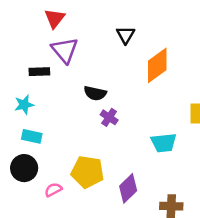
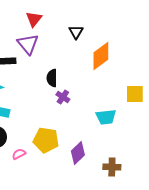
red triangle: (55, 18) -> (34, 19), moved
black semicircle: (95, 93) -> (52, 78), turned 78

